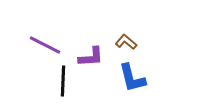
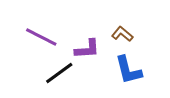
black line: (63, 81) -> (59, 73), turned 52

